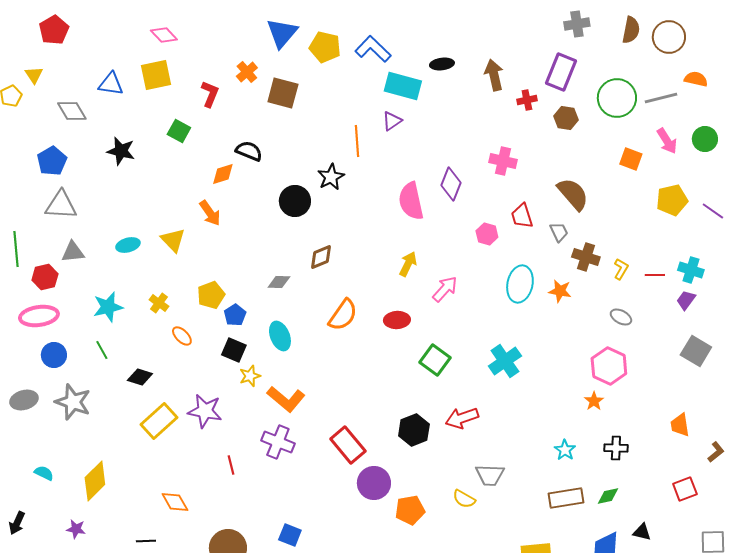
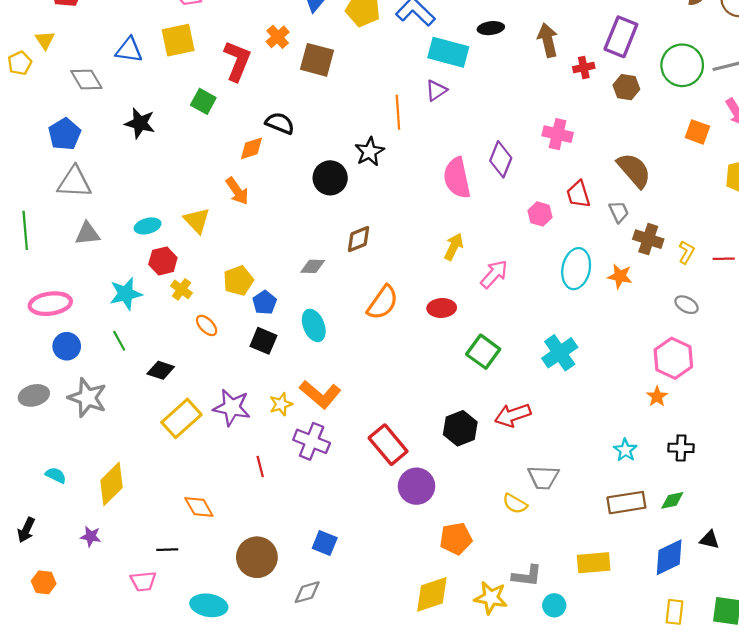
red L-shape: (210, 94) -> (237, 61), size x1.4
red hexagon: (45, 277) -> (163, 261), moved
yellow star: (250, 376) -> (281, 404), moved
orange pentagon: (410, 510) -> (456, 539), moved

